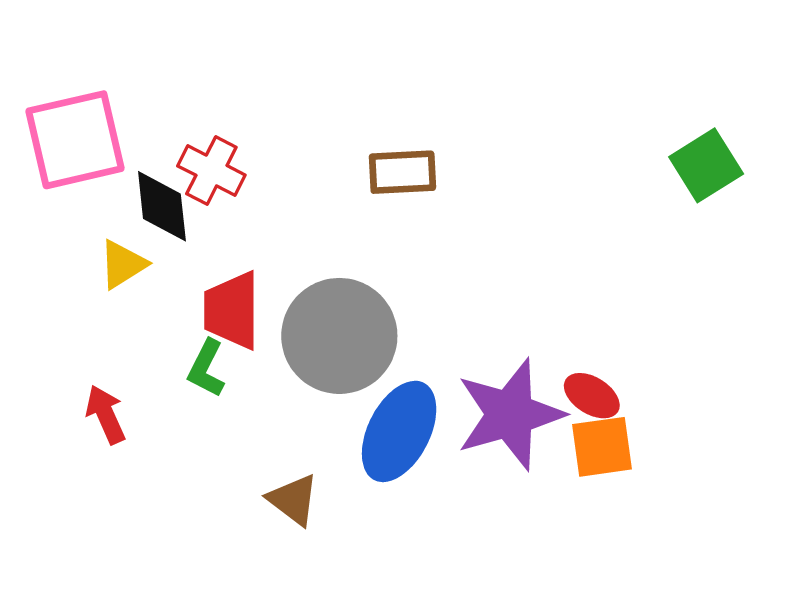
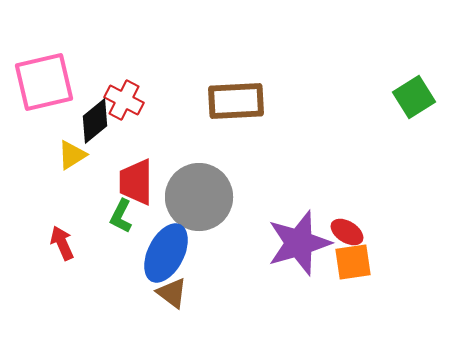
brown rectangle: (402, 172) -> (236, 101), size x1.4
black diamond: (162, 206) -> (95, 121), turned 57
blue ellipse: (399, 431) -> (166, 253), moved

